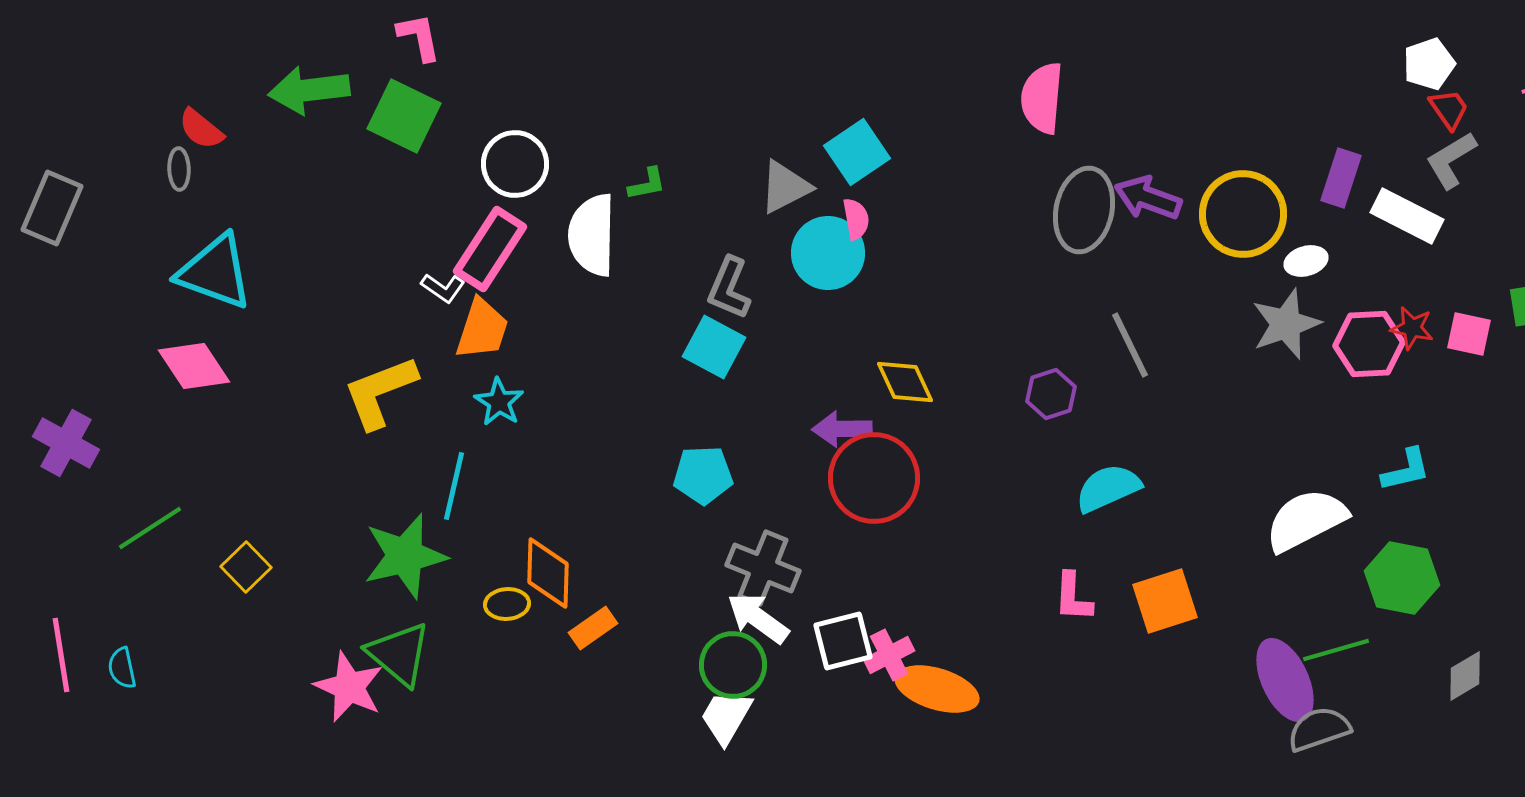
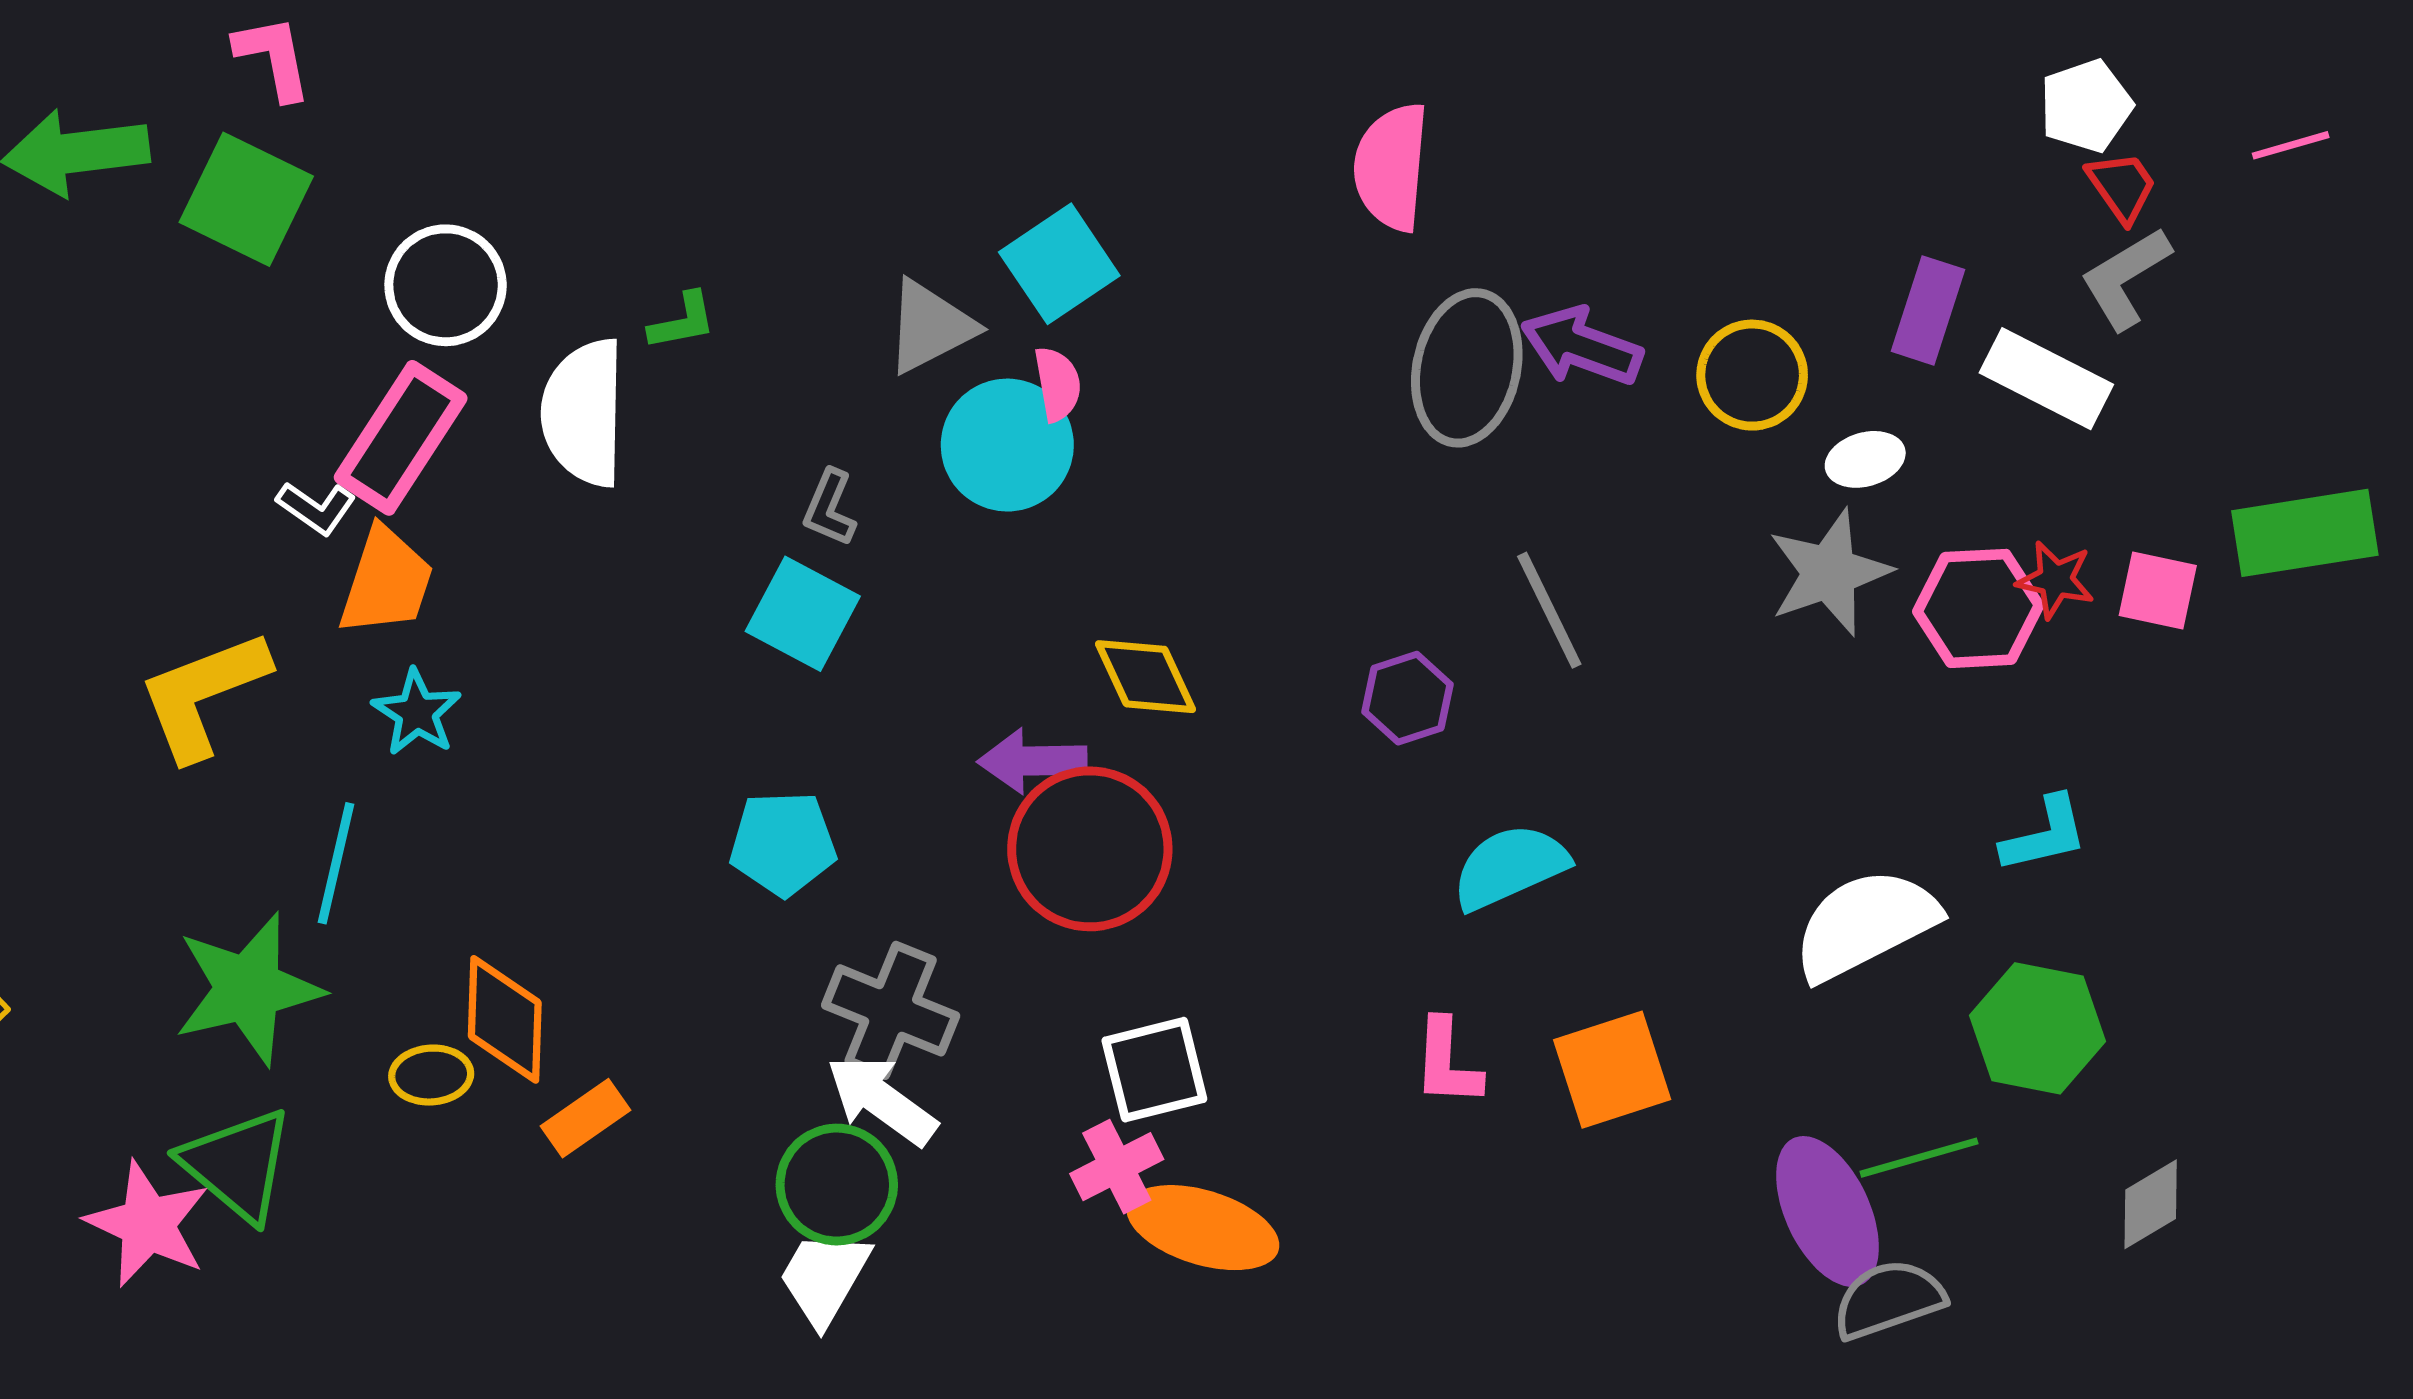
yellow circle: (1243, 214) -> (1752, 375), size x0.7
gray L-shape: (729, 288) -> (830, 508), size x0.7
white square: (843, 641) -> (1154, 1070), moved

